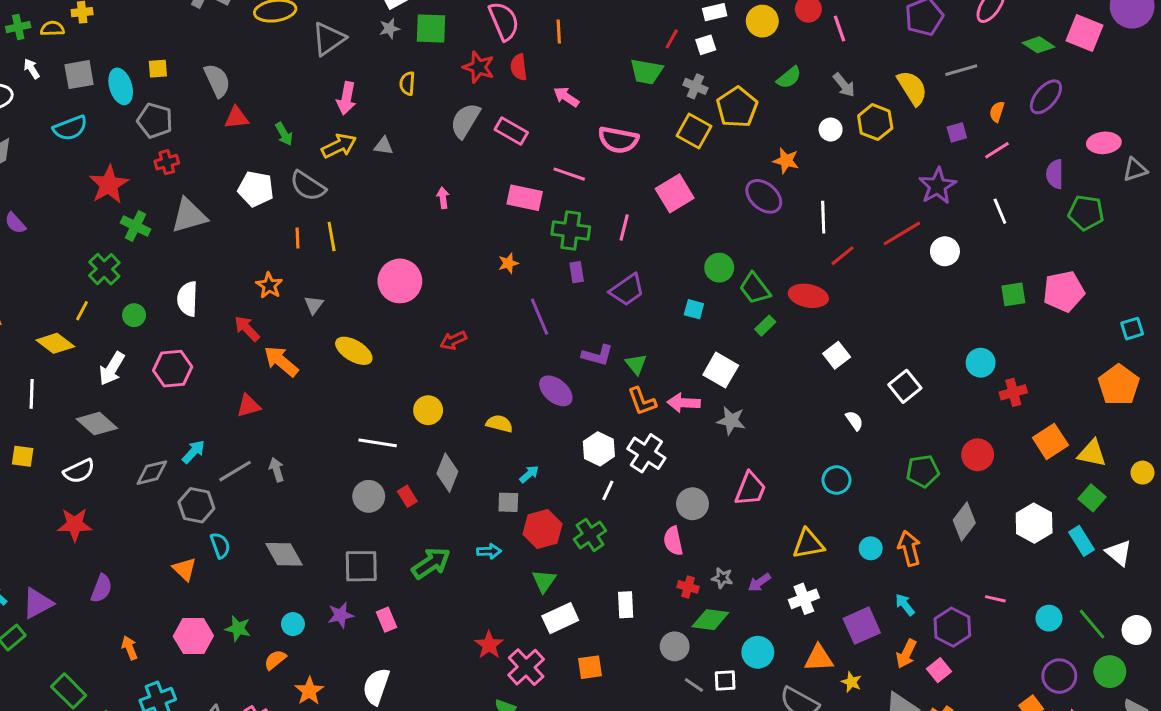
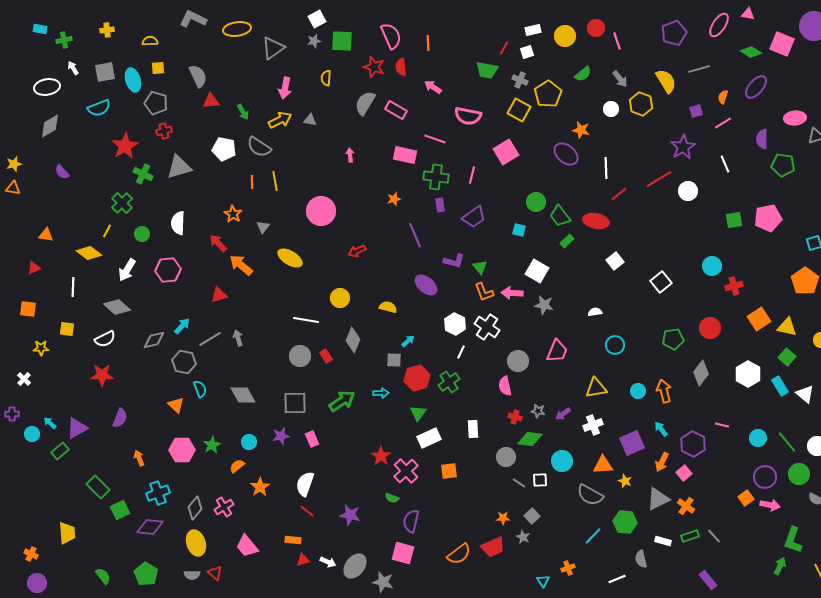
yellow semicircle: (52, 29) -> (150, 41), moved
white semicircle: (854, 421) -> (595, 312), moved, turned -64
green star: (238, 629) -> (212, 445), turned 30

